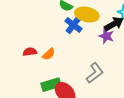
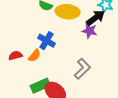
blue cross: (73, 25) -> (46, 41), moved

